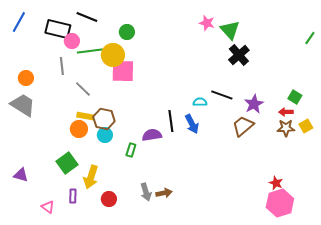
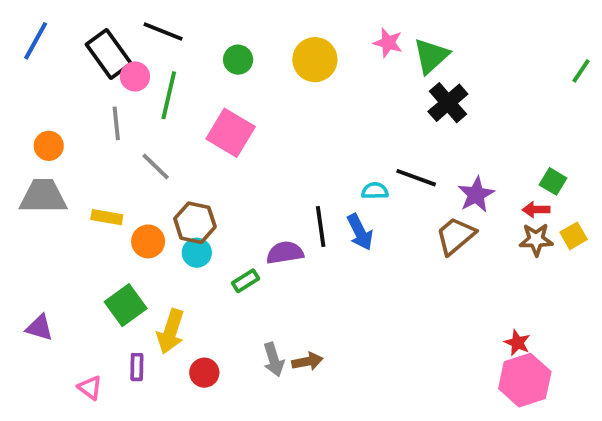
black rectangle: (58, 29) -> (109, 54), turned 40
green triangle: (230, 30) -> (431, 56), turned 30
green line: (90, 51) -> (169, 95), turned -70
yellow circle: (113, 55) -> (315, 60), moved
pink square: (123, 71) -> (231, 133), turned 30
gray trapezoid: (23, 105) -> (43, 196), turned -32
yellow rectangle: (85, 116) -> (107, 217), moved
green rectangle: (131, 150) -> (246, 281), turned 40

